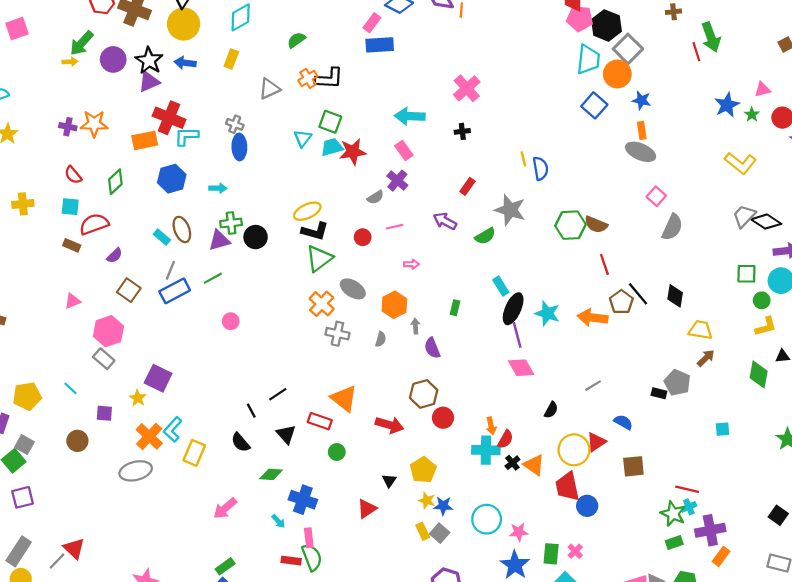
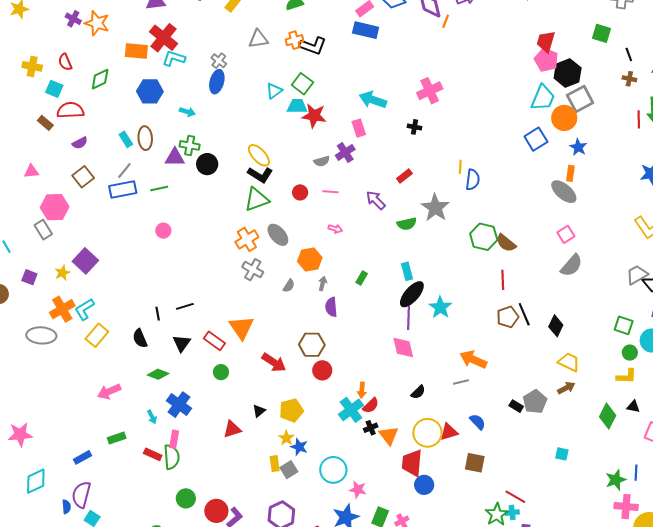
yellow cross: (23, 204) -> (32, 66), moved
yellow ellipse: (307, 211) -> (259, 155), turned 55
orange arrow: (593, 318) -> (473, 360), moved
cyan cross: (486, 450) -> (351, 410), turned 35
green rectangle: (225, 566) -> (117, 438), moved

